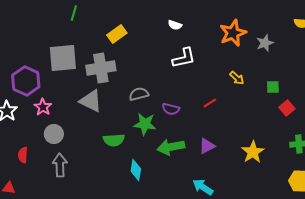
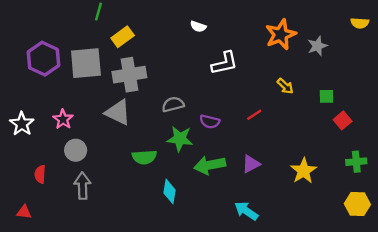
white semicircle: (175, 25) -> (198, 26), moved
yellow rectangle: (117, 34) -> (123, 37), moved
purple hexagon: (26, 81) -> (44, 59), moved

